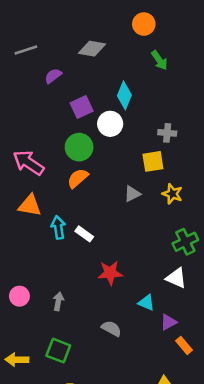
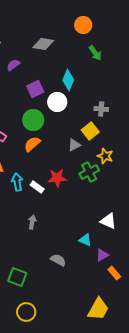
yellow square: (153, 161) -> (90, 131), turned -30
gray triangle: (132, 194) -> (74, 145), moved
green cross: (185, 242) -> (89, 172), moved
red star: (110, 273) -> (57, 178), moved
gray arrow: (58, 301) -> (32, 222), moved

